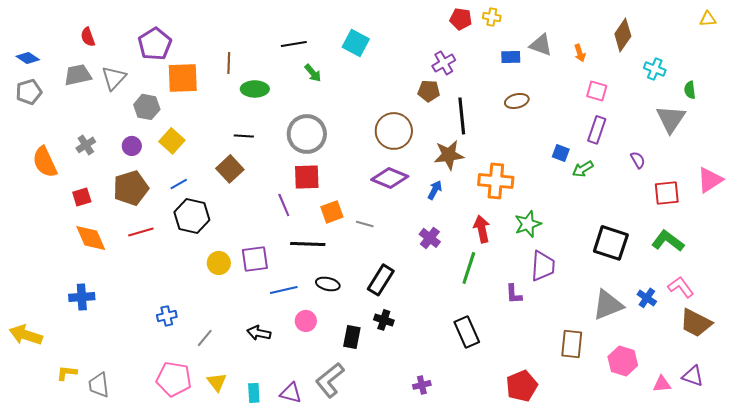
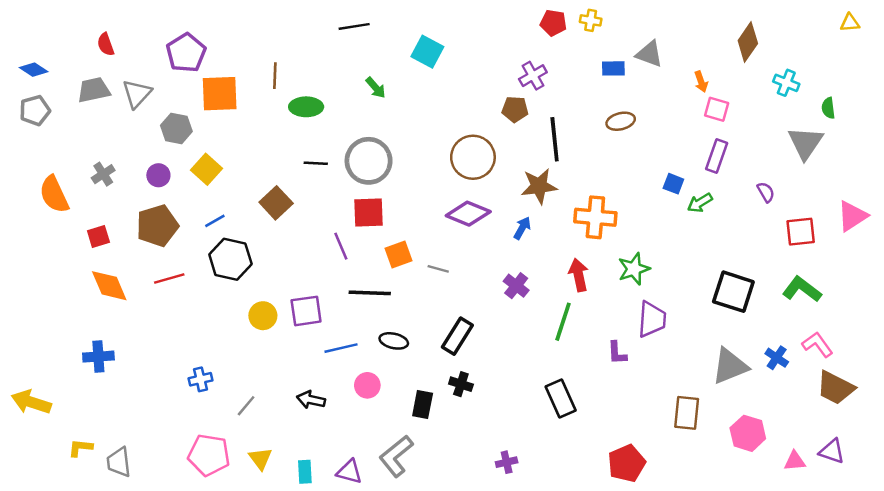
black line: (294, 44) -> (354, 26), moved
orange arrow: (580, 53) -> (701, 82), moved
black line: (244, 136) -> (316, 163), moved

